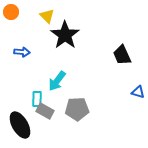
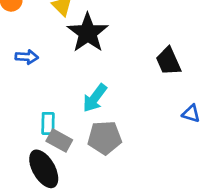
cyan arrow: (57, 81) -> (95, 98), moved
black ellipse: (20, 125) -> (44, 169), moved

